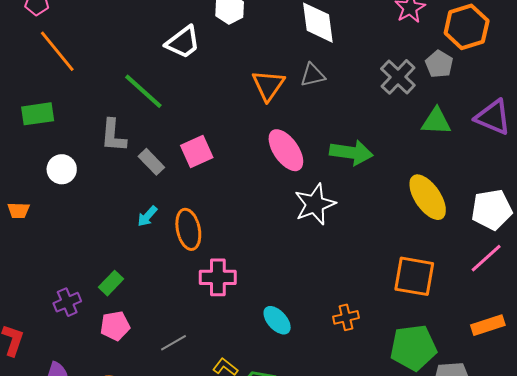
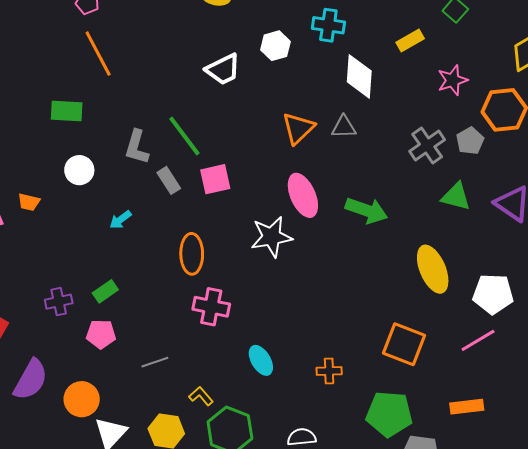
green line: (143, 91) -> (184, 136), moved
white star: (315, 204) -> (271, 237), moved
cyan arrow: (147, 216) -> (120, 220), moved

